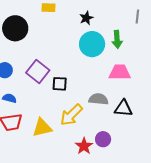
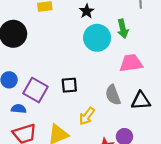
purple square: (38, 72) -> (35, 90), moved
gray semicircle: (98, 99) -> (113, 95), turned -108
yellow arrow: (71, 115) -> (87, 116), size x0.7

